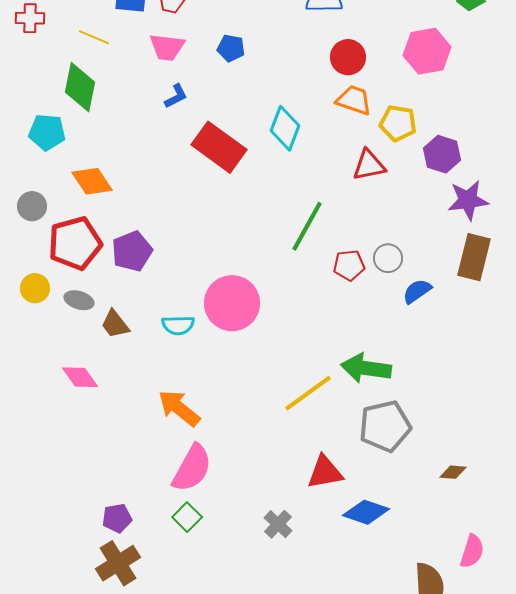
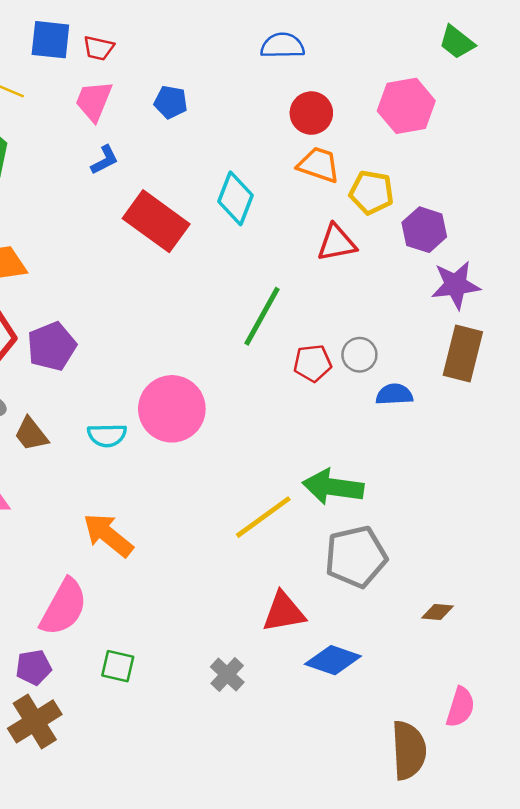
pink trapezoid: (167, 47) -> (94, 101), turned 105
blue semicircle: (417, 291) -> (394, 394), turned 32
pink semicircle: (192, 468) -> (64, 607), moved
green square: (187, 517) -> (118, 666), turned -32

